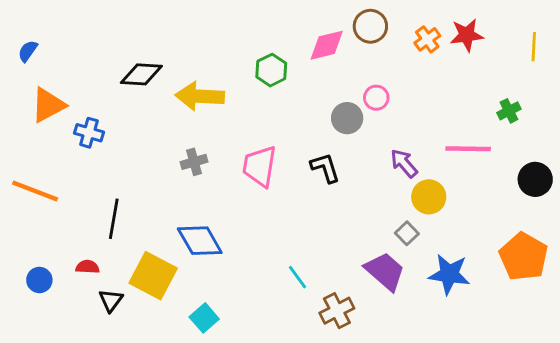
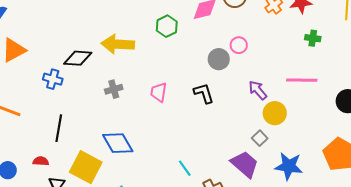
black diamond: (141, 74) -> (78, 58), moved
green cross: (509, 111) -> (313, 38), moved, turned 35
blue cross: (89, 133) -> (53, 79), moved
pink trapezoid: (260, 166) -> (159, 92), size x0.7

